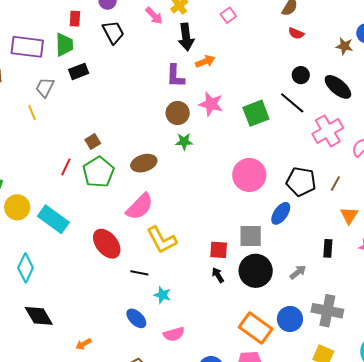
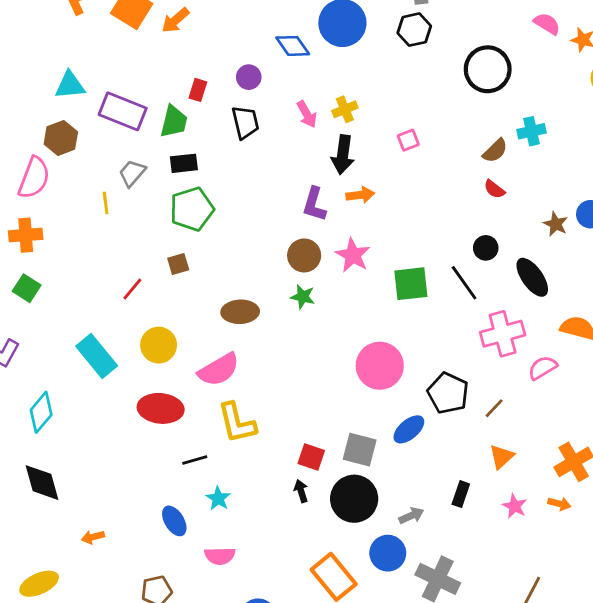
green pentagon: (98, 172) -> (192, 209), moved
yellow circle: (17, 207) -> (159, 345), moved
red ellipse: (107, 244) -> (161, 408), turned -60
black line: (139, 273) -> (195, 460), turned -42
blue circle: (290, 319) -> (388, 553), moved

